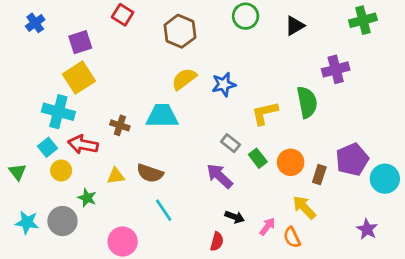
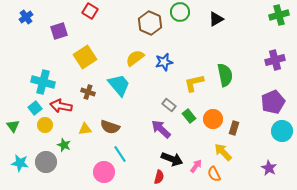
green cross: (363, 20) -> (279, 15), moved
brown hexagon: (180, 31) -> (150, 23), moved
purple cross: (336, 69) -> (275, 60), moved
yellow square: (79, 78) -> (85, 57), moved
cyan trapezoid: (162, 116) -> (119, 85), turned 50
purple pentagon: (352, 160) -> (273, 102), moved
black arrow: (235, 217) -> (172, 159), size x1.5
pink circle: (123, 242) -> (104, 172), moved

